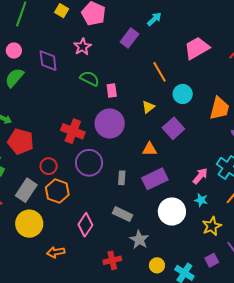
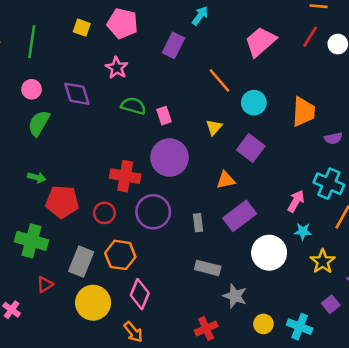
red circle: (49, 166) -> (104, 213), moved
pink diamond: (85, 225) -> (140, 294), moved
orange arrow: (56, 252) -> (133, 332), turned -108

